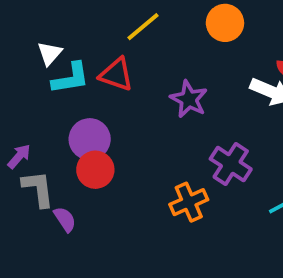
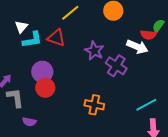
purple cross: (231, 164) -> (116, 66), moved
orange cross: (189, 202) -> (94, 105), turned 36
purple semicircle: (65, 219) -> (29, 122), moved, turned 136

